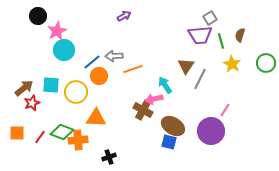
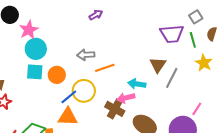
gray square: (210, 18) -> (196, 17), moved
blue line: (92, 62) -> (69, 97), moved
orange circle: (99, 76) -> (57, 75), moved
cyan square: (51, 85) -> (35, 72), moved
cyan arrow: (165, 85) -> (137, 84), turned -48
yellow circle: (76, 92) -> (84, 91), moved

